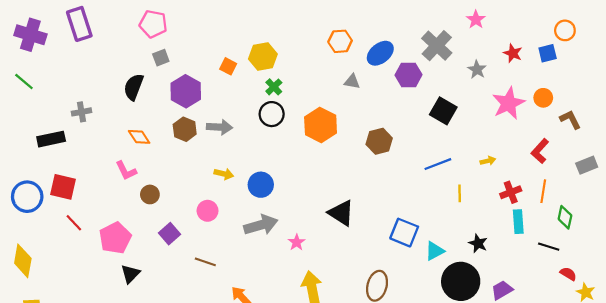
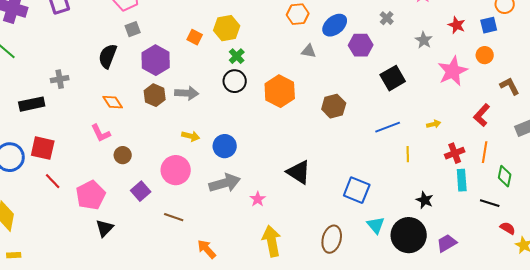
gray cross: (437, 46) -> (387, 18), size x0.5
orange circle: (543, 98) -> (485, 55), moved
black square: (443, 111) -> (393, 78), turned 30
pink circle: (208, 211) -> (176, 170), size x1.5
cyan triangle: (435, 251) -> (376, 225), moved, turned -42

